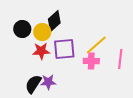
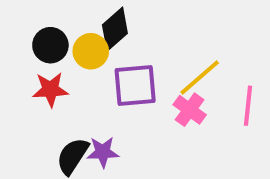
red star: (41, 51) -> (50, 90), moved
pink cross: (91, 61) -> (190, 110), turned 35

